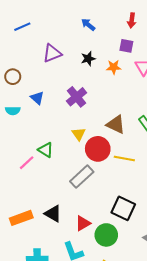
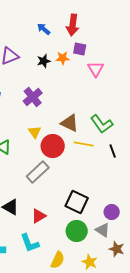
red arrow: (132, 20) -> (73, 25), moved, size x1.5
orange star: (114, 67) -> (63, 58), moved
yellow line: (124, 158) -> (84, 144), moved
green circle: (106, 235) -> (77, 231), moved

